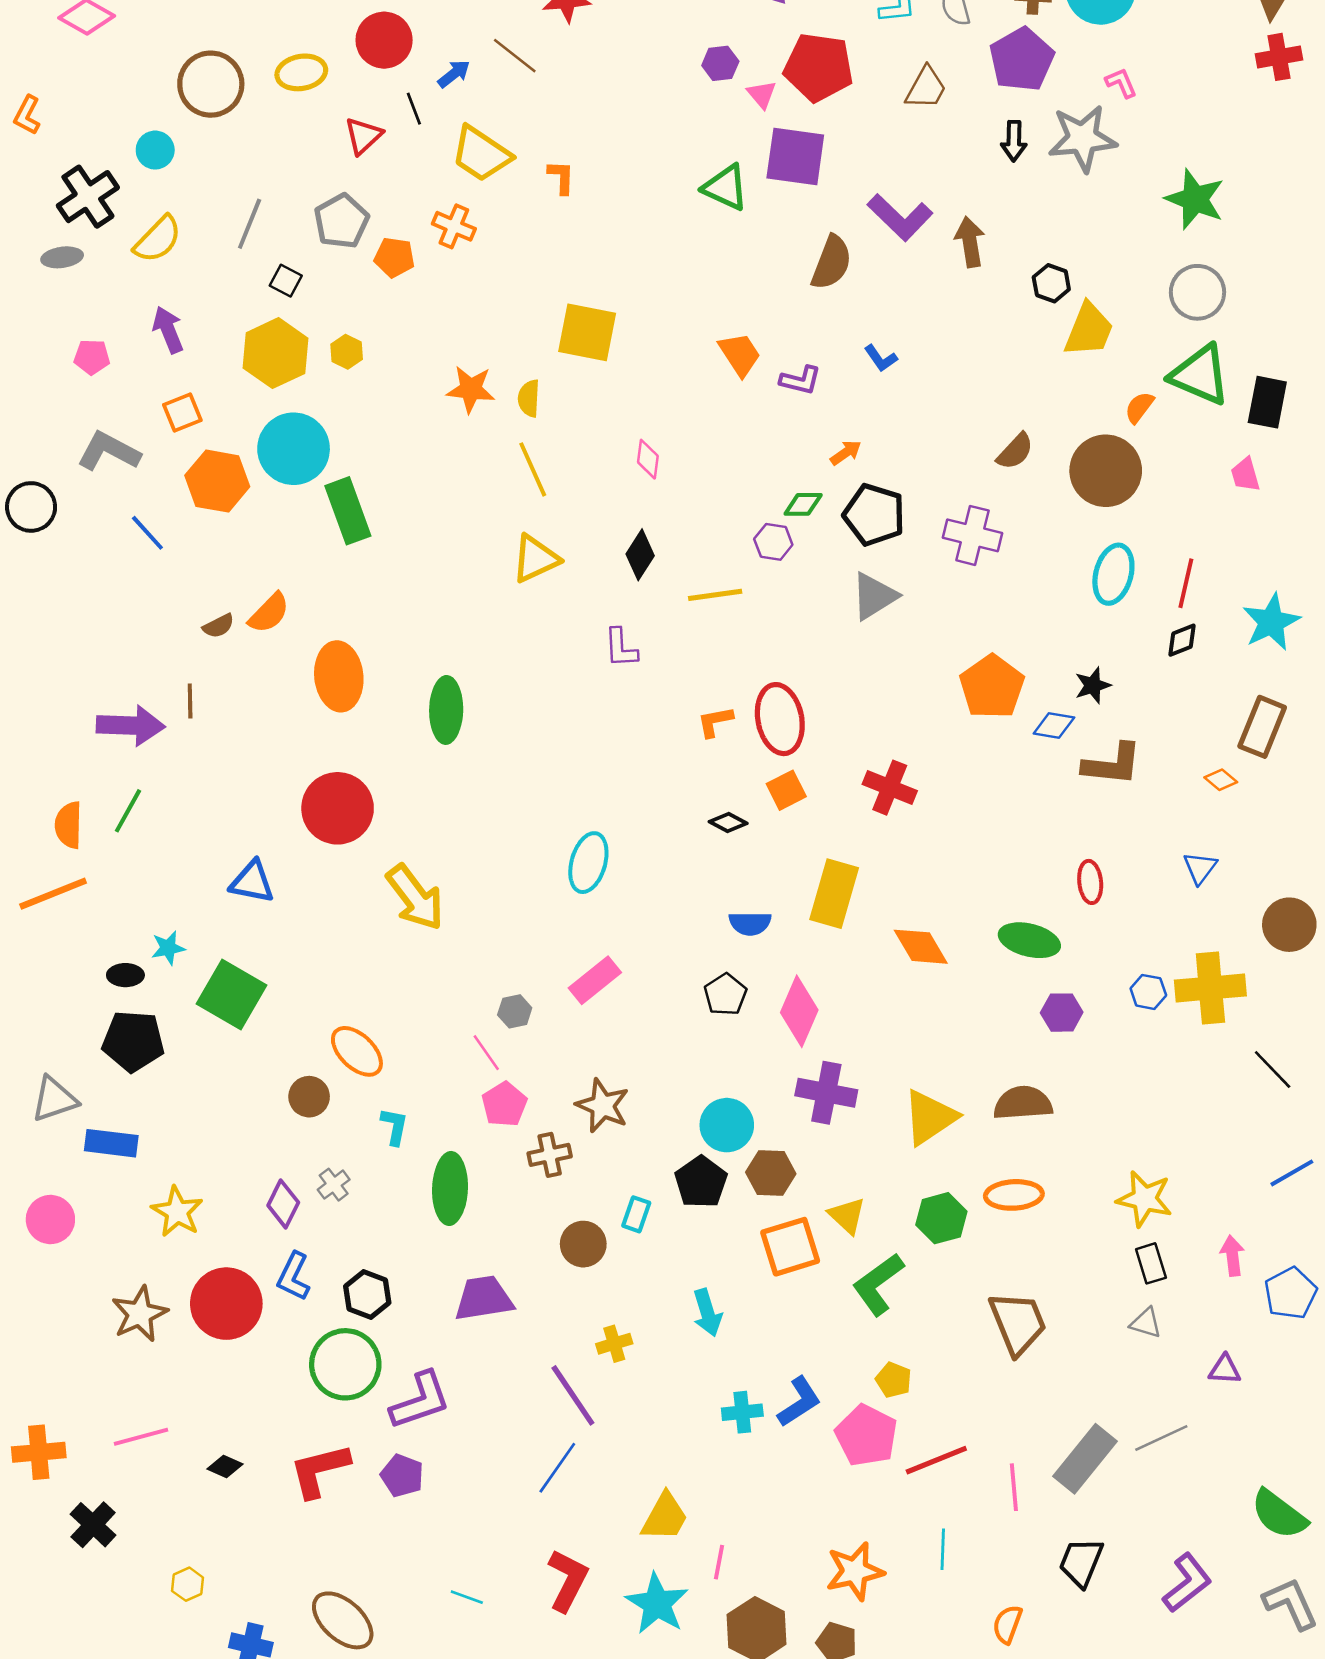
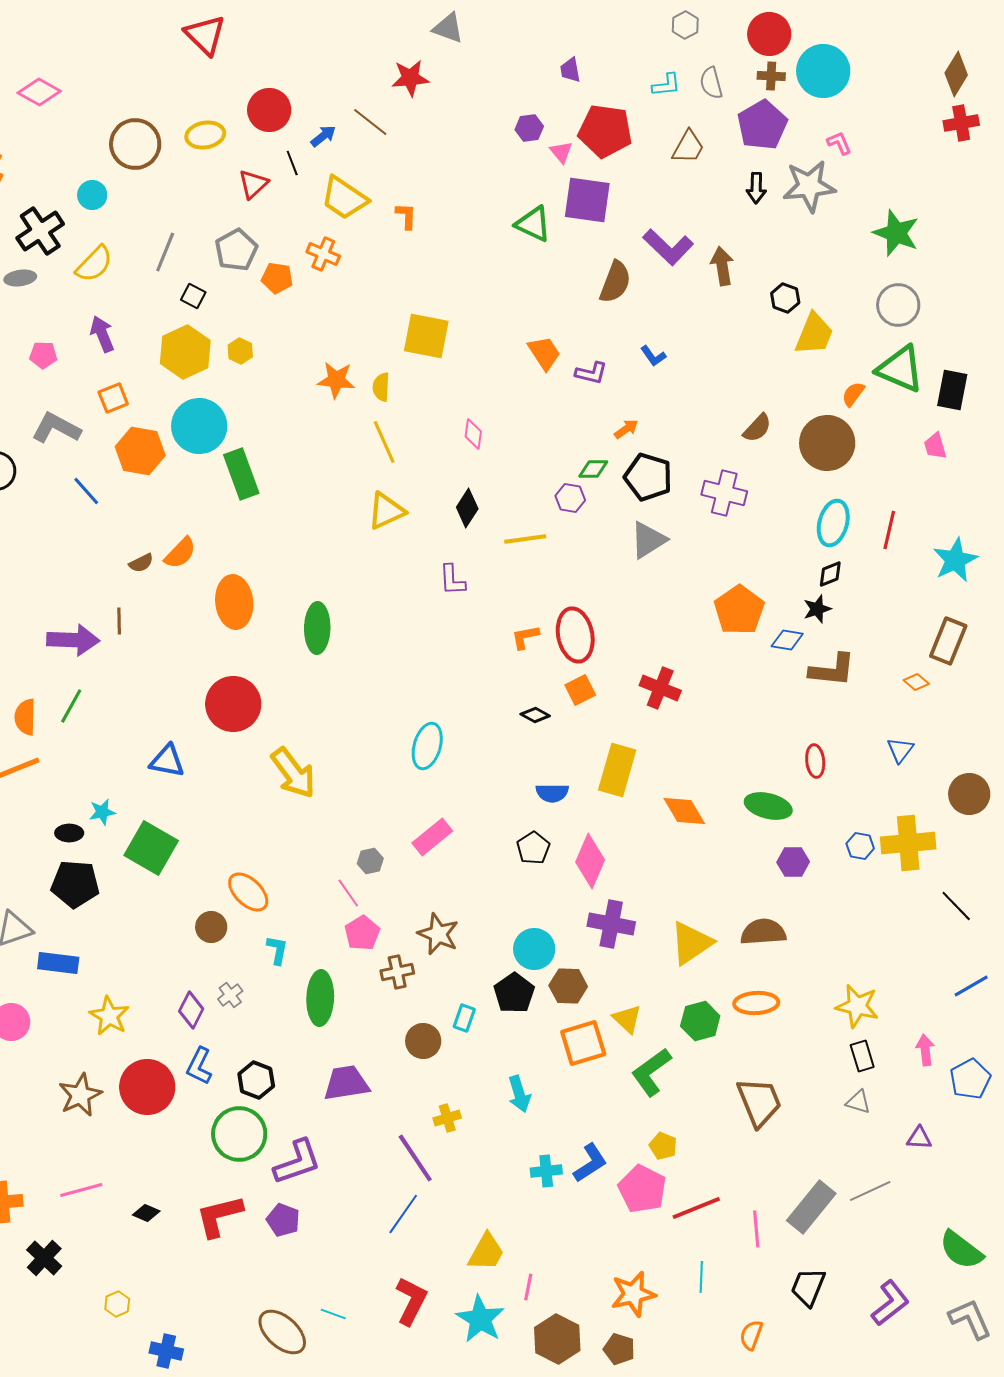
black diamond: (1182, 640) -> (830, 574), moved
brown ellipse: (343, 1620) -> (282, 1332), moved

